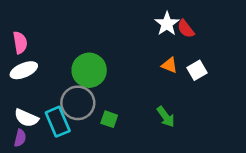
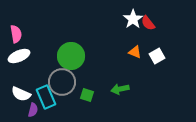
green arrow: (166, 117) -> (120, 89), moved, turned 114
purple semicircle: (20, 138) -> (33, 110), moved

